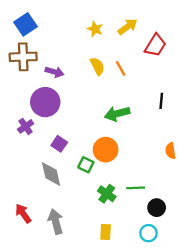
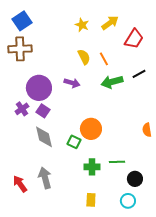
purple arrow: (55, 72) -> (72, 83), moved
black line: (161, 101) -> (139, 74), moved, turned 56
green arrow: (117, 114) -> (112, 82), moved
purple square: (59, 144) -> (43, 111), moved
gray diamond: (51, 174) -> (44, 137), moved
green cross: (107, 194) -> (92, 167), turned -35
gray arrow: (56, 222) -> (45, 178), moved

